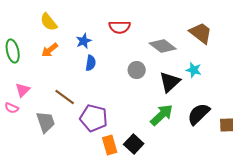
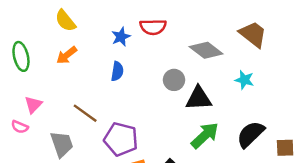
blue star: (84, 41) -> (121, 37), moved
black triangle: (170, 82) -> (199, 98), moved, turned 40

